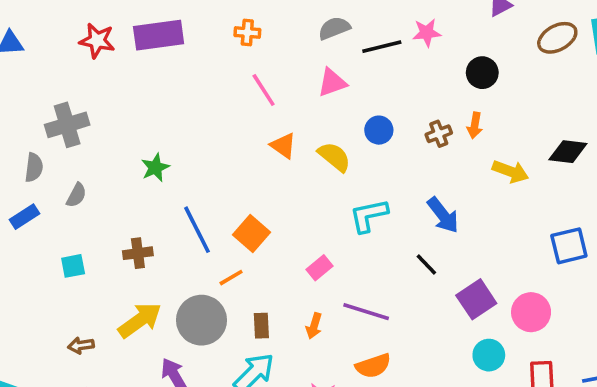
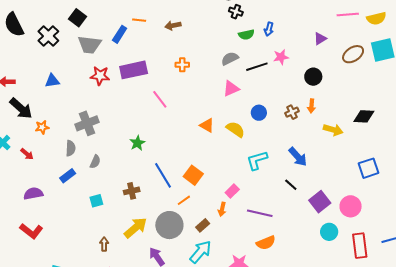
pink line: (264, 90) -> (160, 99), moved
brown rectangle: (261, 326) -> (203, 225), turned 56
orange arrow: (314, 326) -> (222, 209), moved
brown arrow: (81, 345) -> (104, 244), turned 104

